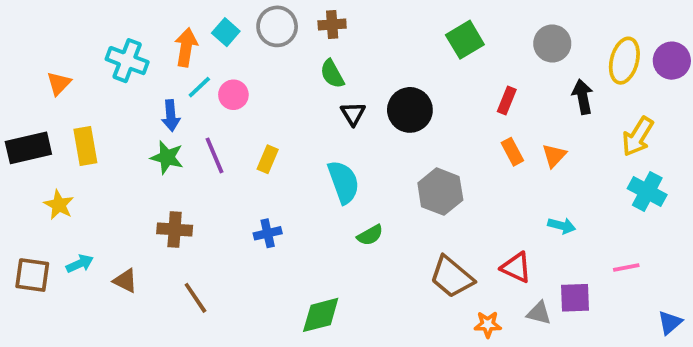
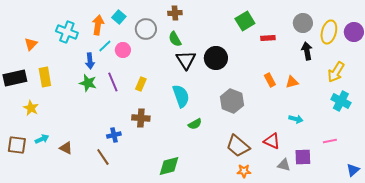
gray circle: (277, 26) -> (146, 29), moved
gray circle: (552, 44) -> (303, 23), moved
red rectangle: (507, 100) -> (268, 38), moved, turned 64
black triangle: (353, 114) -> (186, 60), size x1.5
orange triangle: (554, 155) -> (292, 82), turned 32
brown cross: (175, 229) -> (141, 118), moved
blue cross: (268, 233) -> (114, 135), moved
orange star: (488, 324) -> (244, 171), moved

